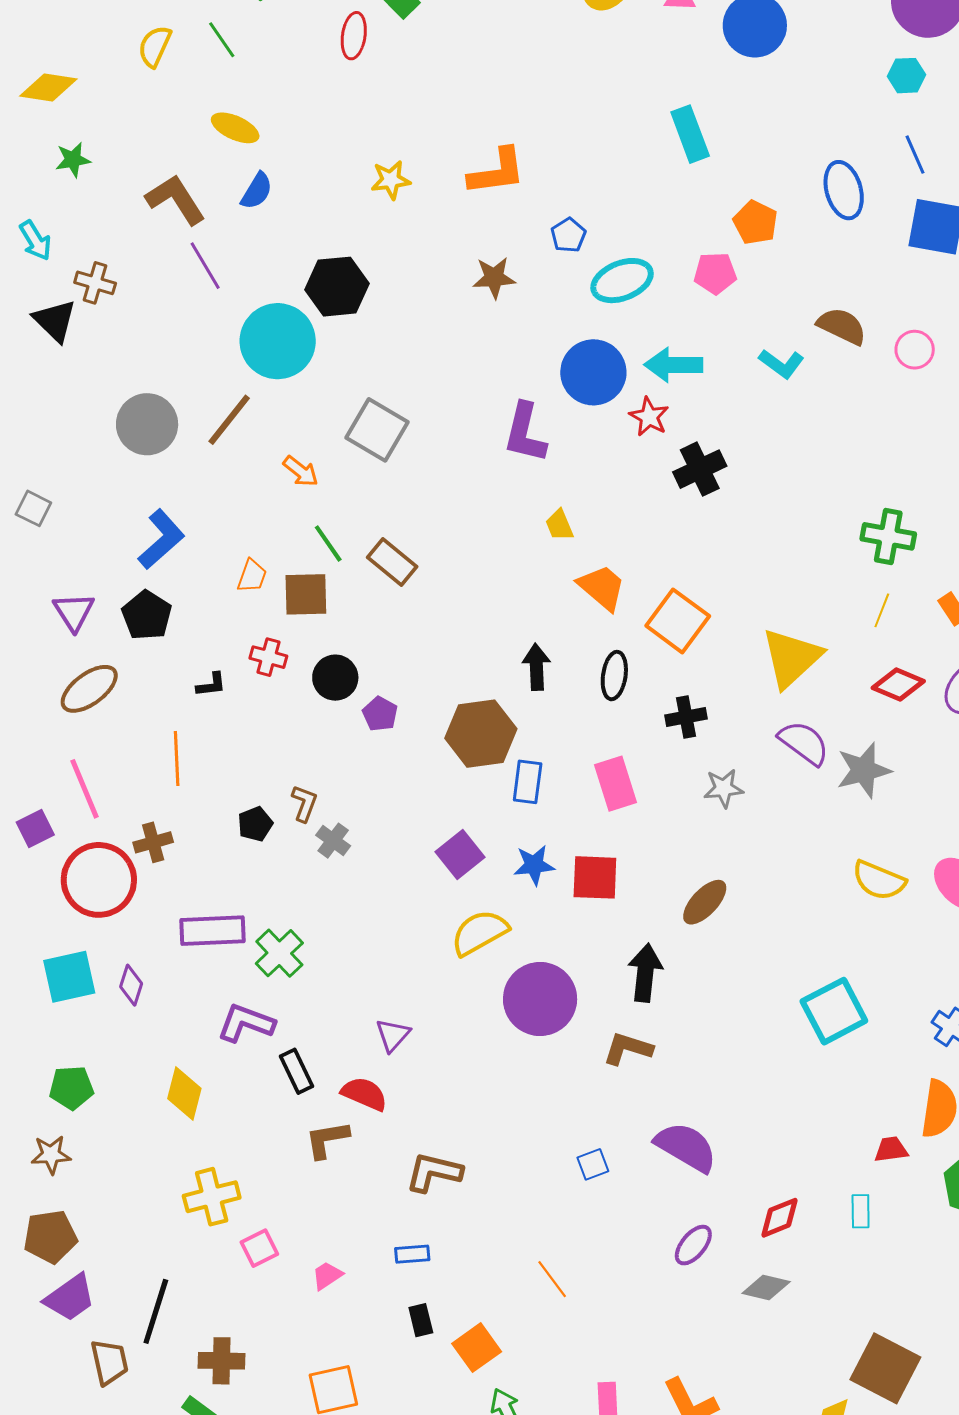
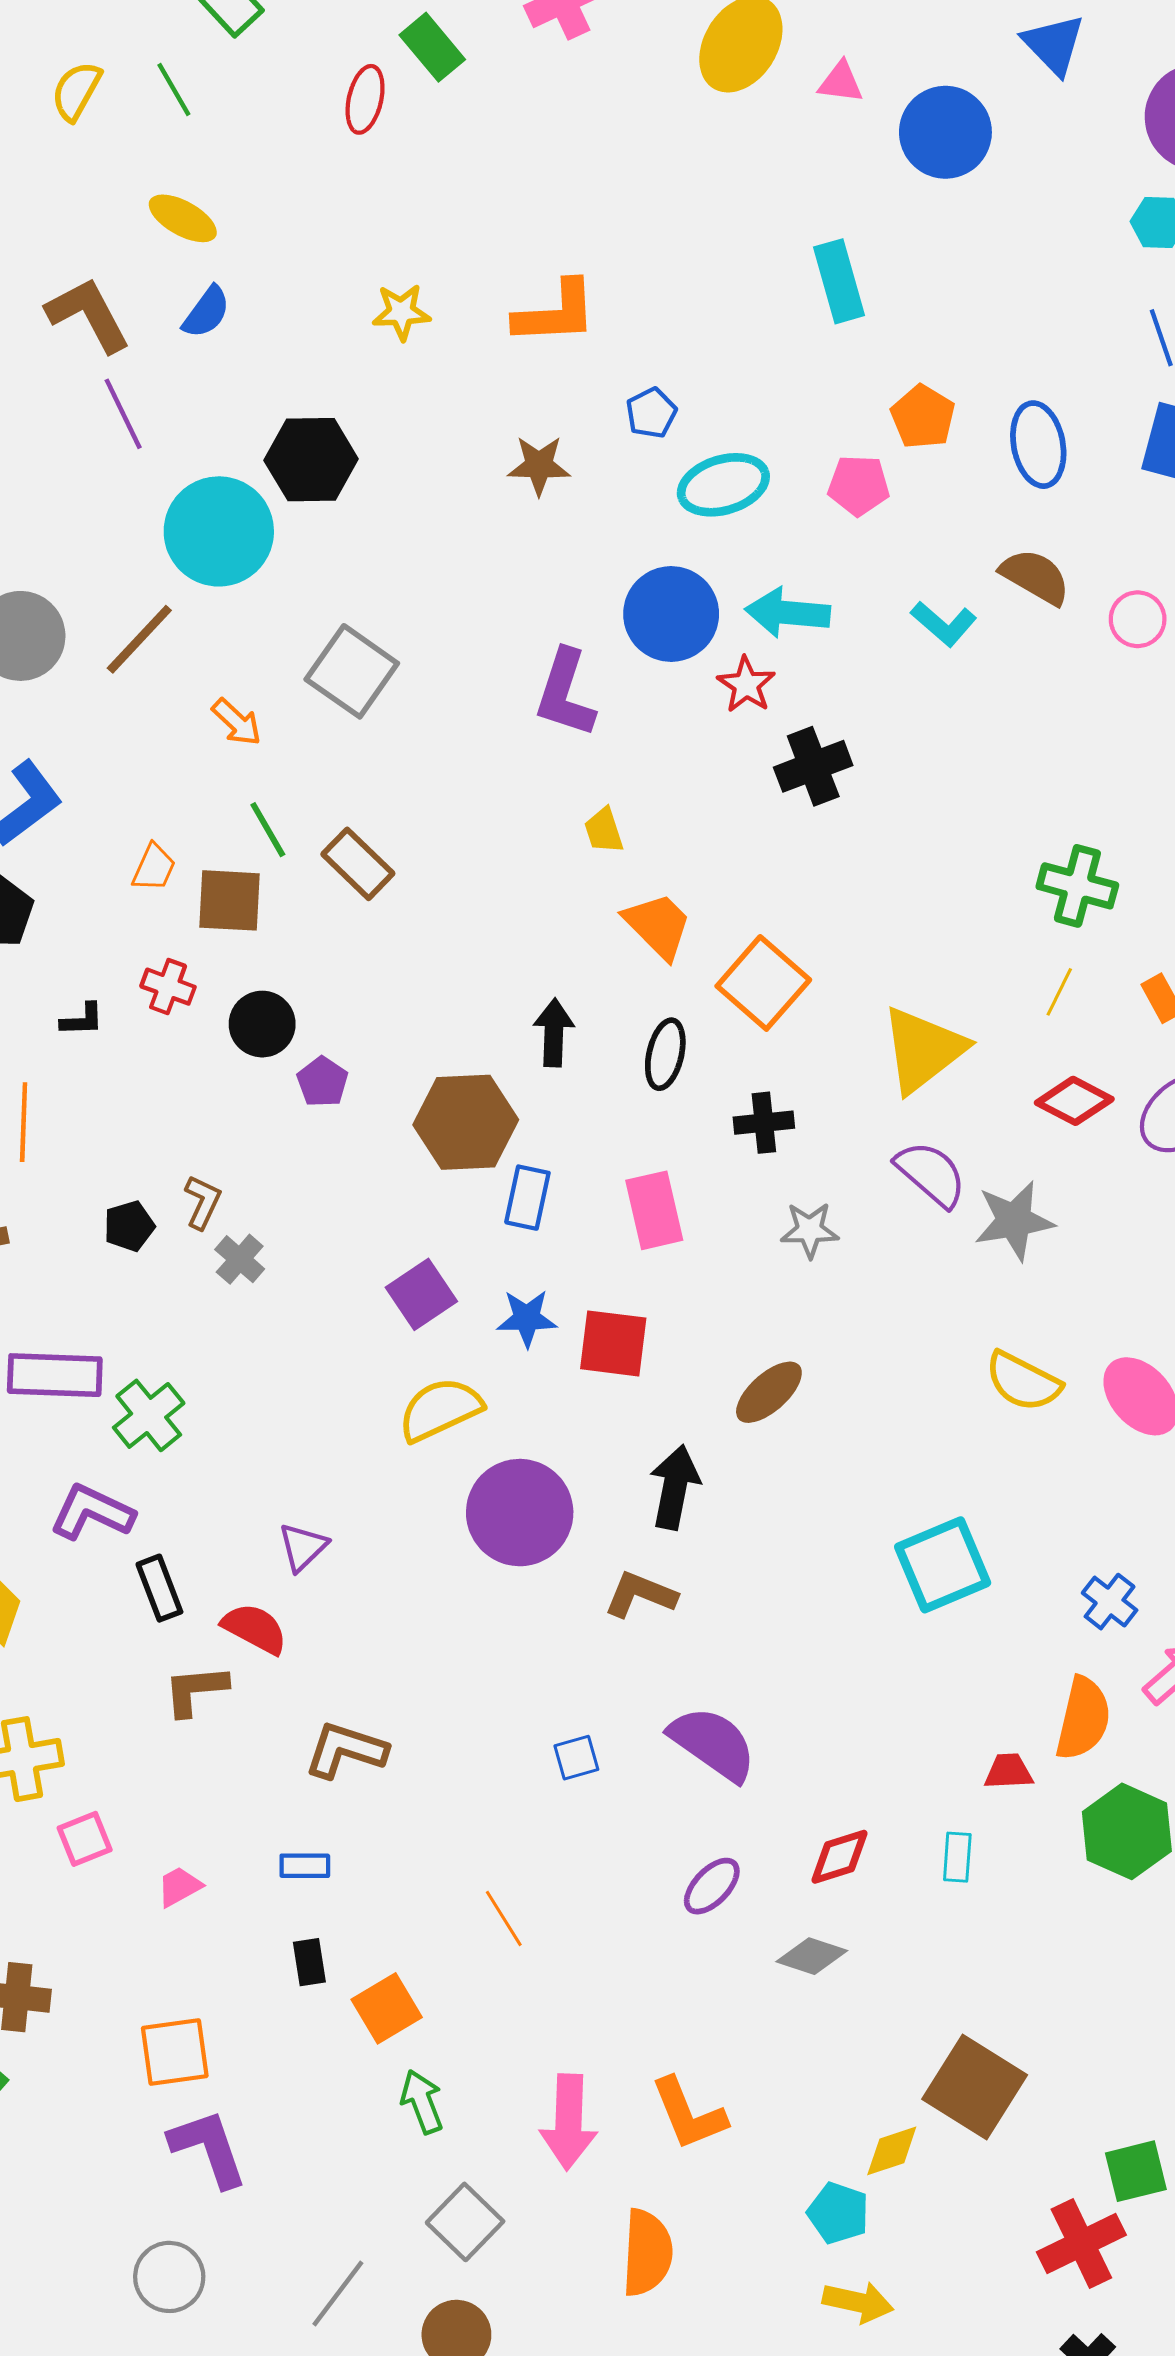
blue ellipse: (844, 190) -> (1038, 445), moved

